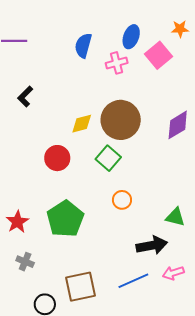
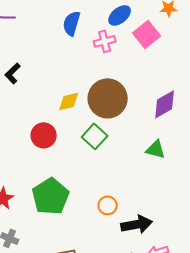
blue ellipse: (131, 37) -> (120, 15), turned 30
orange circle: (122, 200) -> (108, 205), moved
green triangle: (175, 217) -> (156, 149), moved

